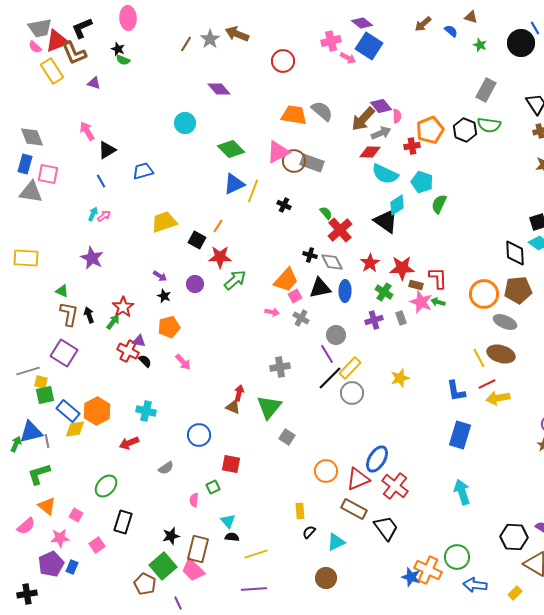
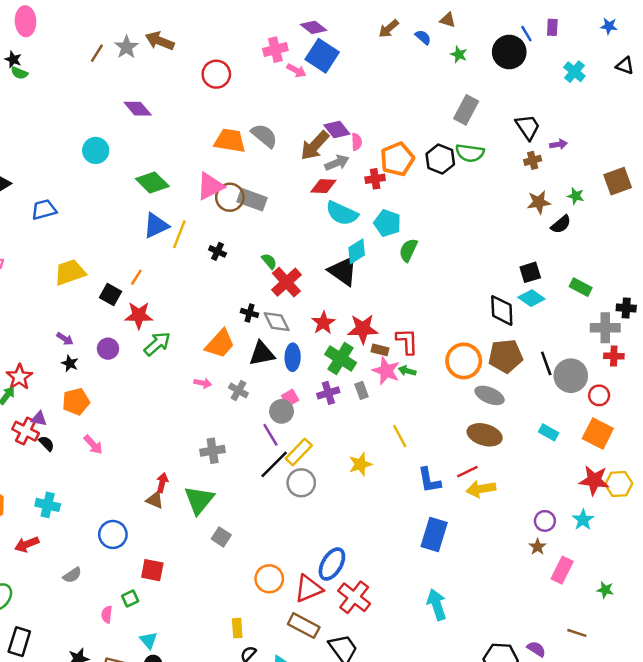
green cross: (384, 292) -> (341, 358), size x1.4
pink square: (295, 296) -> (290, 398), moved
yellow line: (479, 358) -> (400, 436), moved

